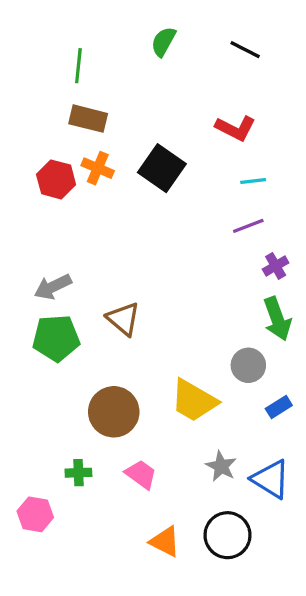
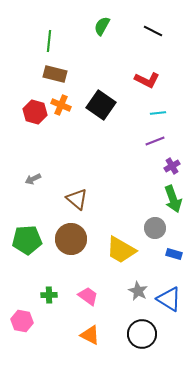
gray arrow: (53, 287) -> (33, 179), size x0.7
green pentagon: (56, 338) -> (27, 240), moved
blue rectangle: (279, 407) -> (174, 254), turned 49
brown circle: (114, 412) -> (71, 239), moved
orange triangle: (165, 542) -> (90, 335), moved

